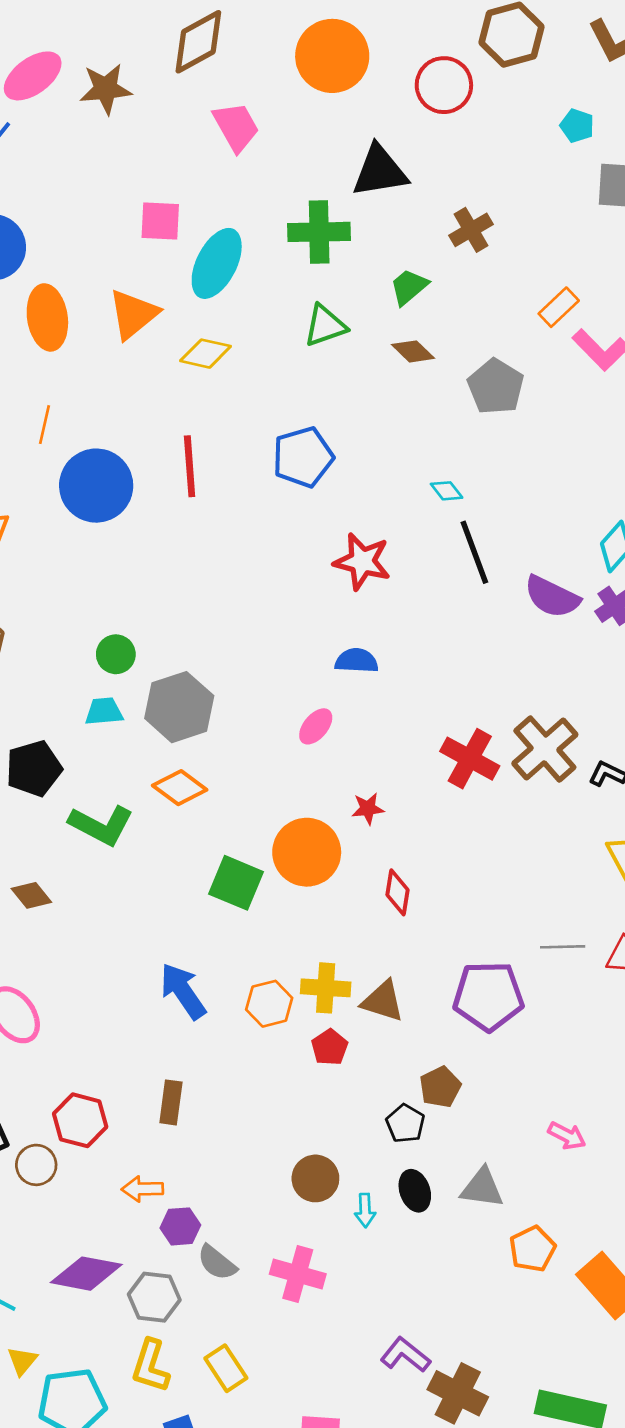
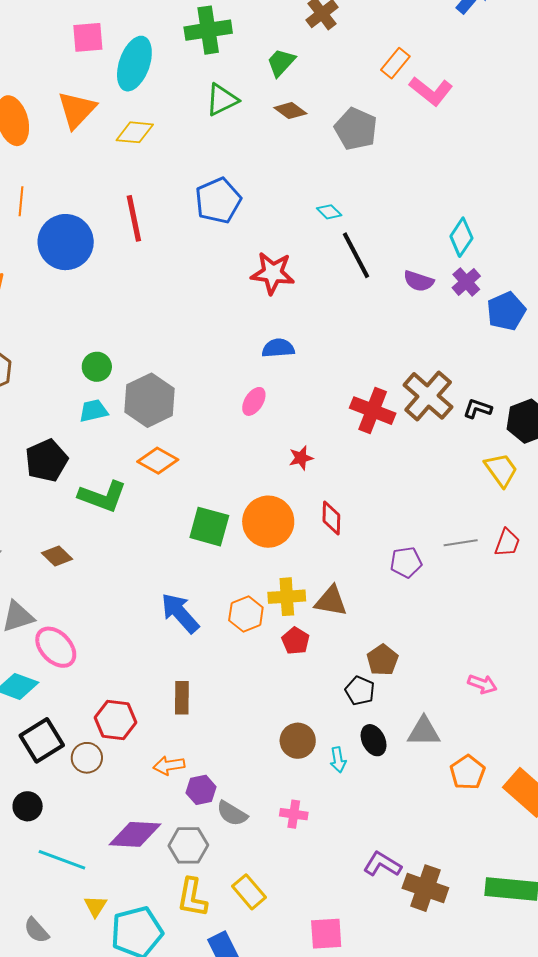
purple semicircle: (552, 597) -> (419, 281), size x0.7
orange circle: (307, 852) -> (268, 522), moved
purple pentagon: (488, 996) -> (406, 562), moved, size x0.6
pink cross: (298, 1274) -> (294, 814), size x0.7

